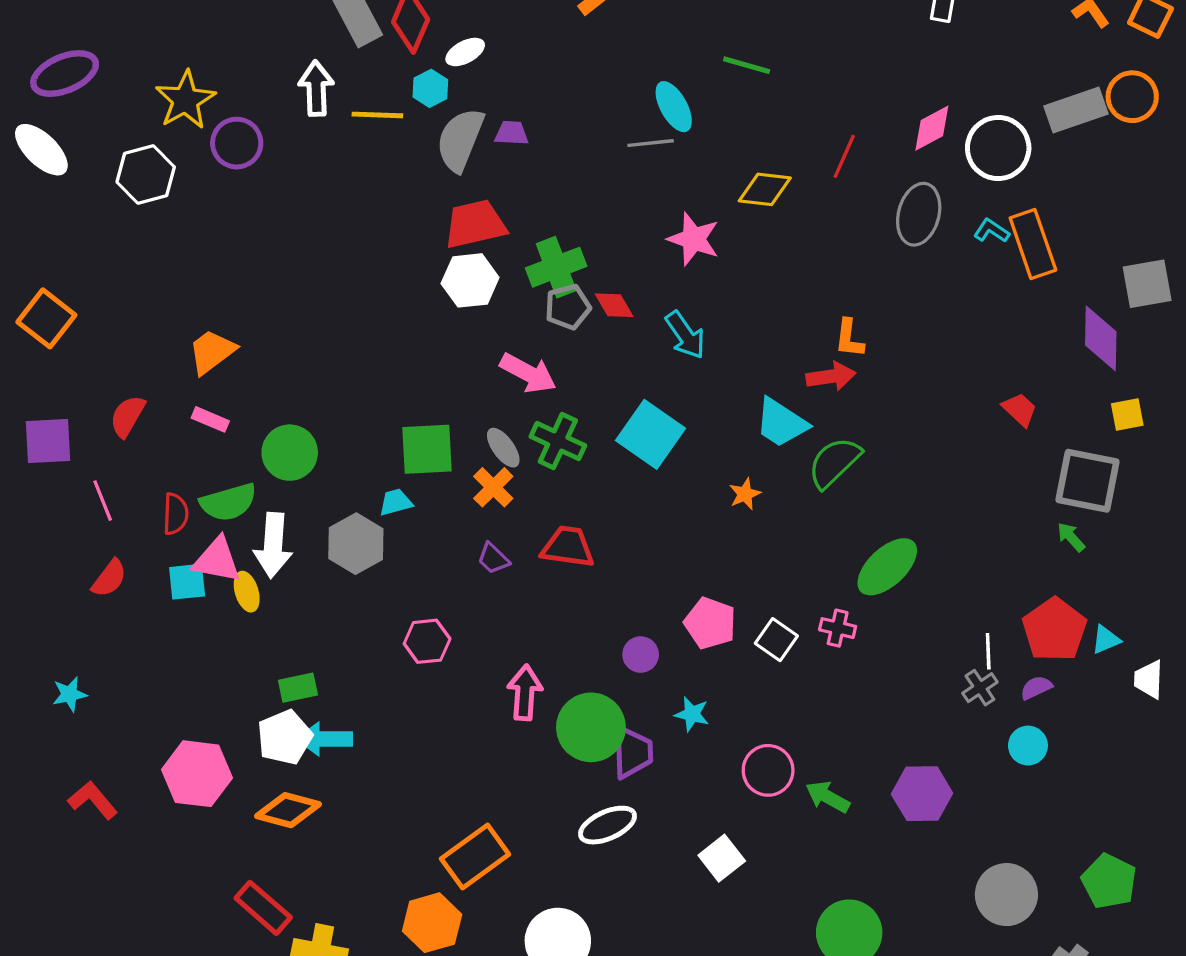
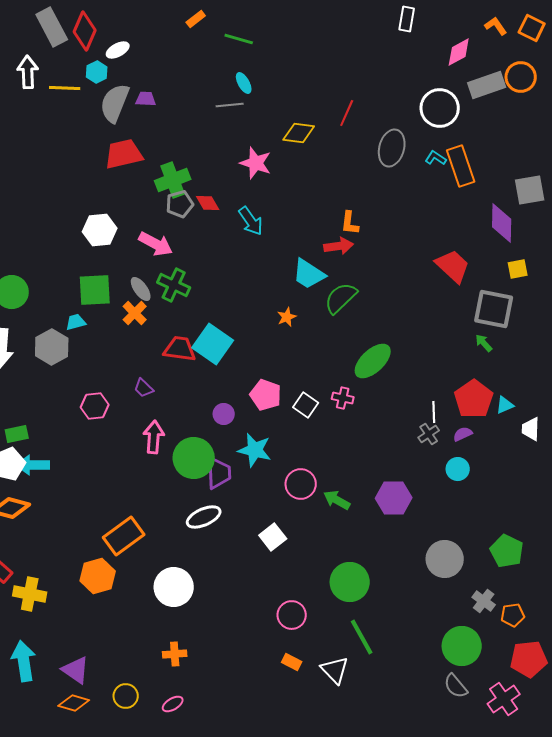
green line: (747, 65) -> (239, 39), moved
cyan ellipse: (674, 107) -> (244, 83), size x0.7
pink diamond: (932, 128) -> (459, 52), moved
white hexagon: (470, 280) -> (100, 230), moved
red trapezoid: (1020, 410) -> (453, 266), size x1.6
cyan square: (651, 434) -> (213, 344), moved
purple trapezoid: (493, 559) -> (144, 388), moved
cyan star: (692, 714) -> (255, 450), size x1.6

